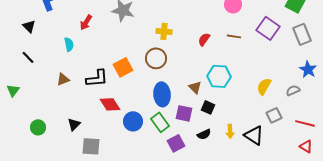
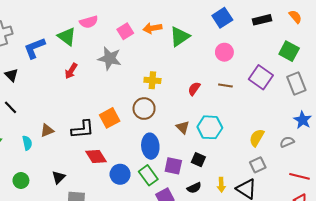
cyan semicircle: (69, 44) -> (27, 143), moved
brown triangle: (195, 87) -> (183, 127), moved
gray square: (274, 115) -> (258, 165), moved

